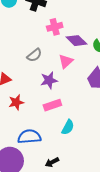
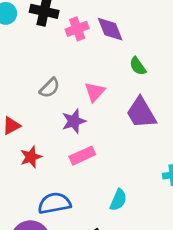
pink cross: (55, 27) -> (77, 29), moved
purple diamond: (77, 41) -> (110, 29), moved, turned 30
cyan semicircle: (68, 127) -> (118, 200), moved

